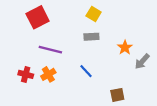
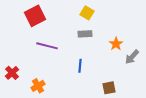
blue line: (86, 71) -> (80, 66), turned 48
red cross: (26, 74) -> (12, 73), moved, turned 32
orange cross: (48, 74) -> (38, 86), moved

